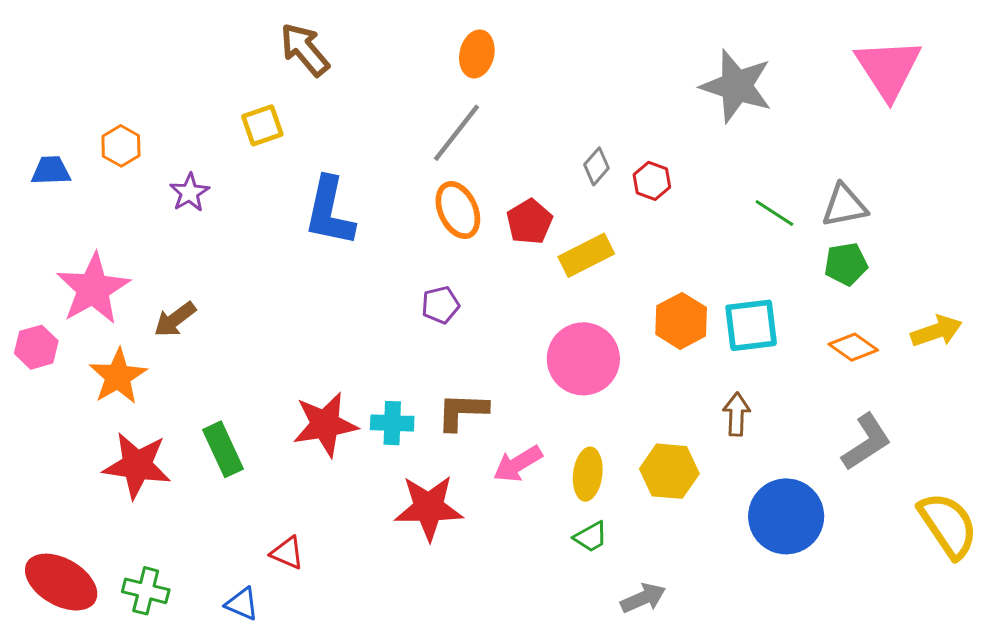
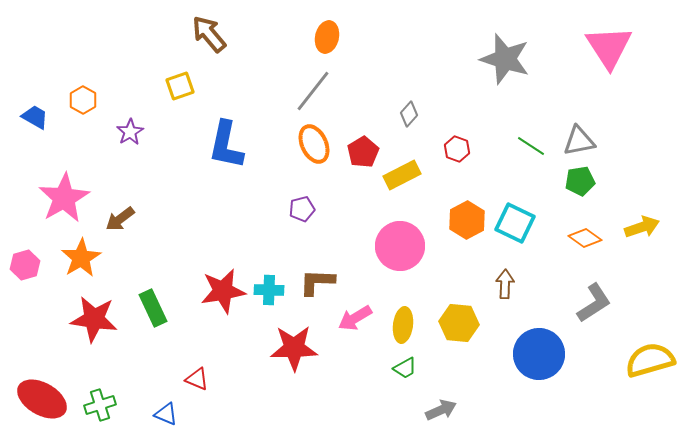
blue trapezoid: (51, 171) -> (35, 117), turned 32
red hexagon: (652, 181) -> (457, 149), moved
cyan square: (751, 325) -> (515, 223), turned 33
pink hexagon: (36, 347) -> (25, 265), moved
yellow semicircle: (948, 525) -> (650, 360), turned -72
green cross: (146, 591) -> (100, 405), turned -32

